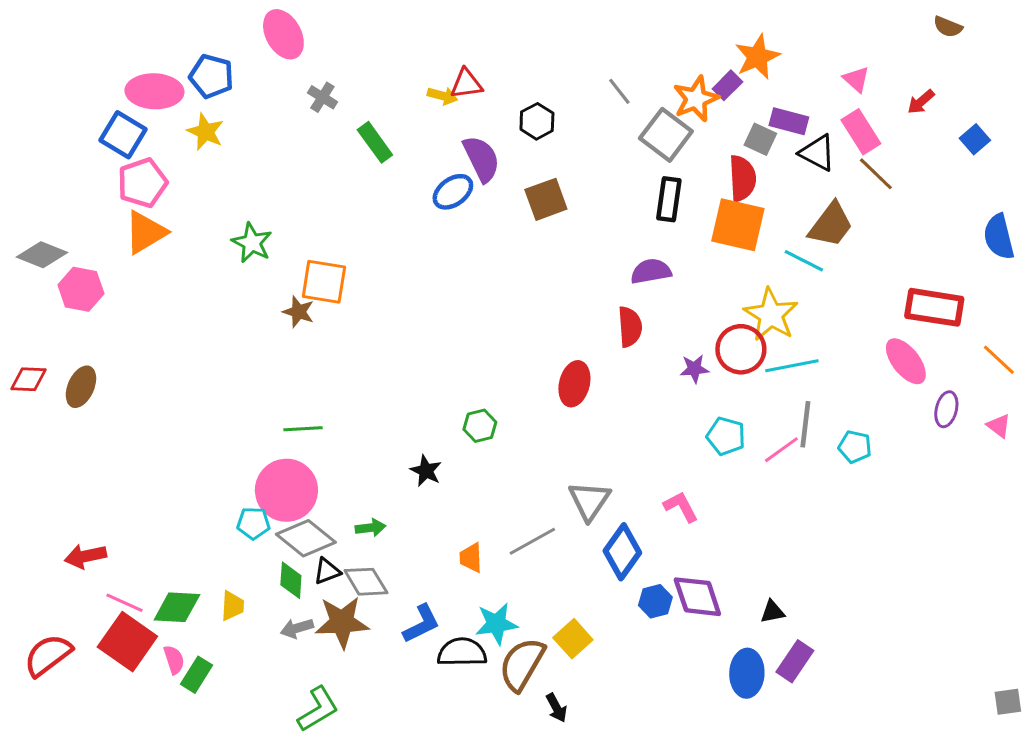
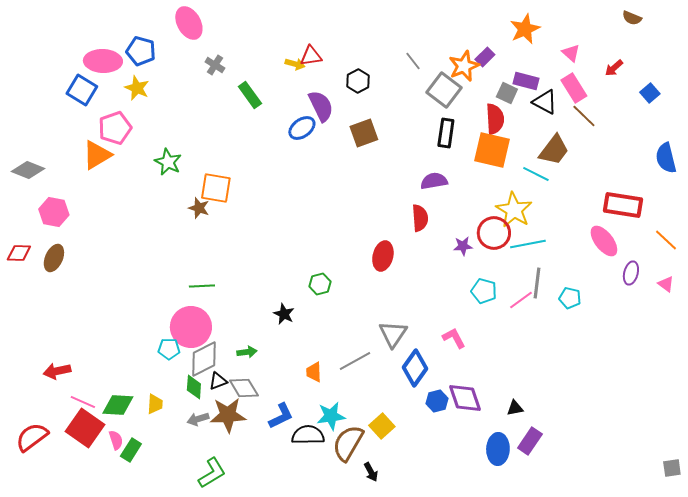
orange star: (757, 57) -> (525, 29), moved
pink pentagon: (142, 183) -> (115, 128), moved
pink hexagon: (81, 289) -> (54, 212), moved
gray diamond: (306, 538) -> (204, 359), turned -66

